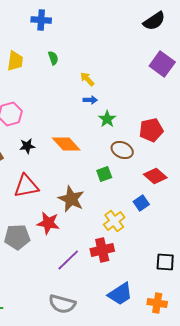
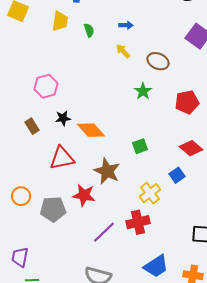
yellow trapezoid: (15, 61) -> (60, 21), moved
blue arrow: (90, 100) -> (126, 25), moved
orange diamond: (66, 144) -> (91, 130), moved
brown ellipse: (122, 150) -> (158, 61), moved

